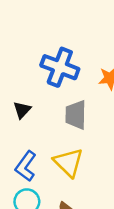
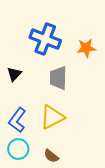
yellow triangle: (68, 162) -> (52, 117), turned 48

